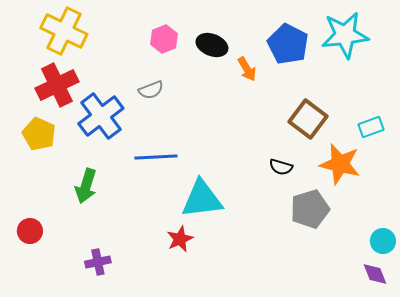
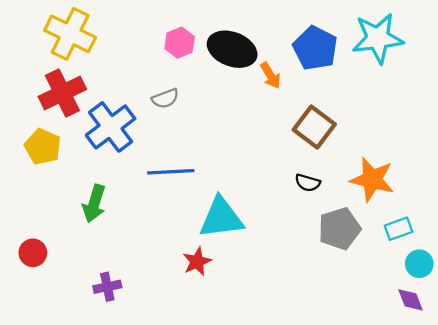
black ellipse: (212, 45) -> (232, 49), size x1.4
brown square: (308, 119) -> (314, 127), moved
cyan rectangle: (371, 127) -> (398, 229), moved

